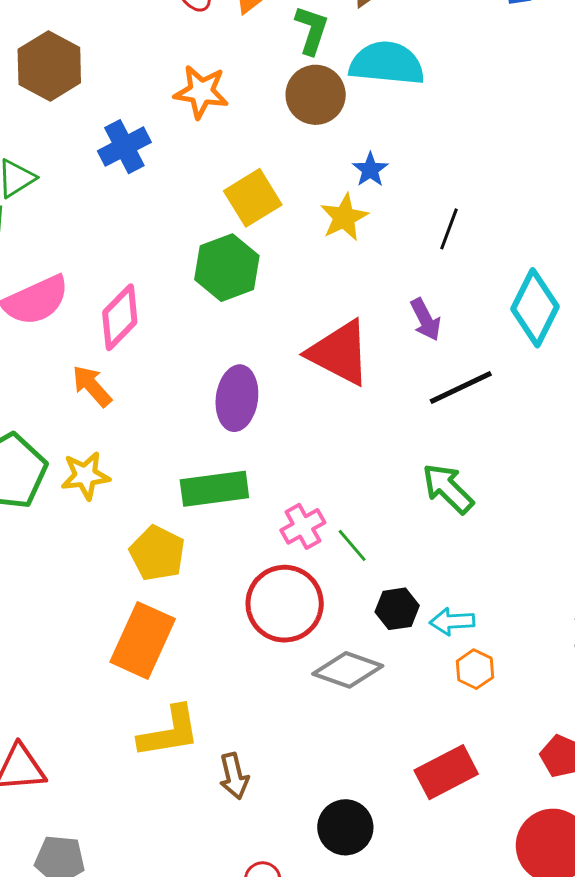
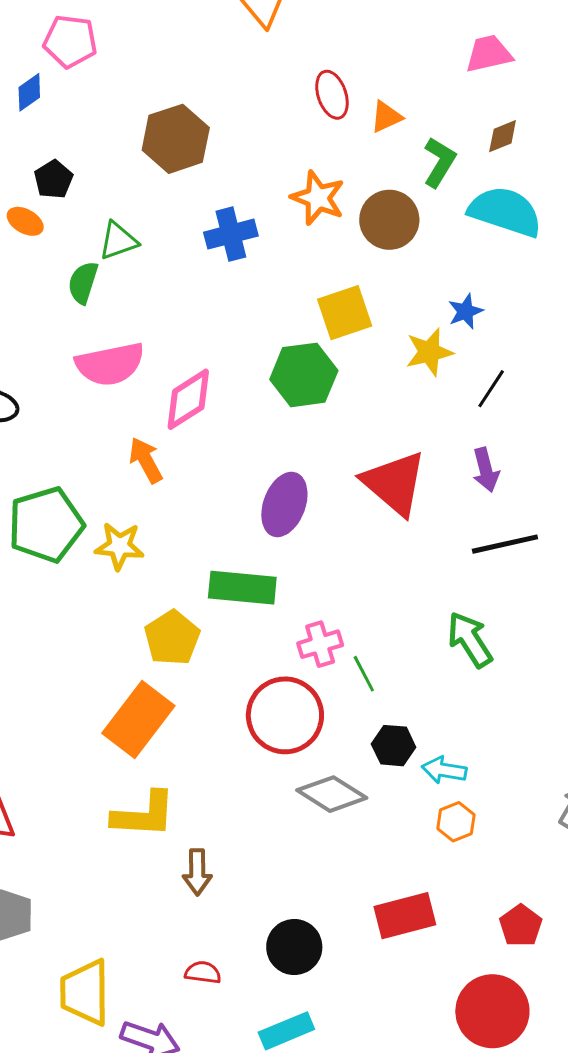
brown circle: (316, 95) -> (389, 220), moved
black line: (449, 229) -> (491, 389), moved

